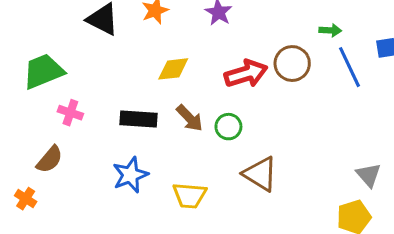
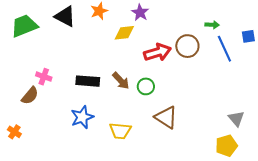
yellow diamond: (173, 69) -> (124, 33), moved
green trapezoid: (43, 71) -> (24, 26), moved
brown semicircle: (50, 159) -> (30, 96), moved

